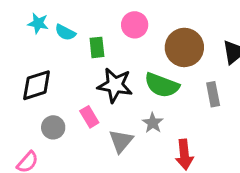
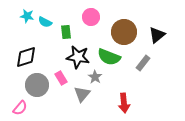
gray rectangle: (213, 94) -> (143, 63), turned 49
gray star: (153, 123) -> (95, 77), moved
gray circle: (53, 127) -> (37, 85), size x1.5

